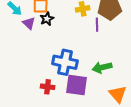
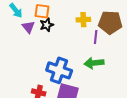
green arrow: (102, 67) -> (94, 63), moved

